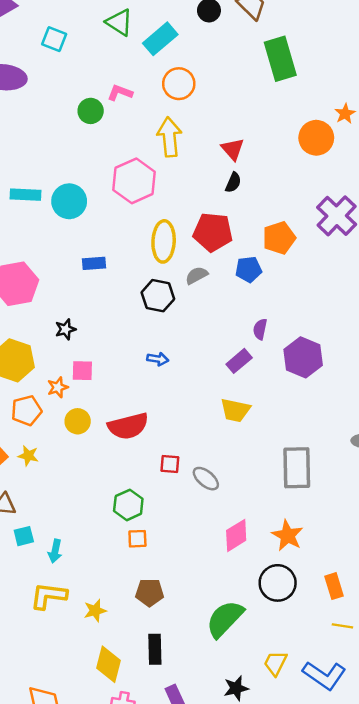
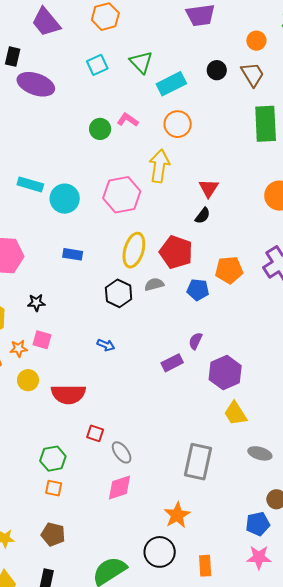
cyan square: (54, 39) -> (97, 65), moved, turned 30
yellow trapezoid: (235, 410) -> (235, 413), moved, turned 32
pink diamond: (236, 535) -> (119, 488), moved

